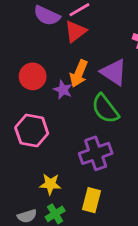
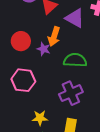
purple triangle: (114, 72) -> (75, 18), moved
green semicircle: (105, 109) -> (75, 60), turned 135

